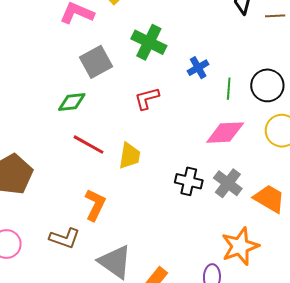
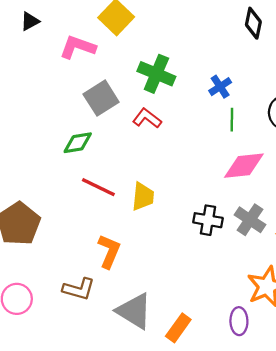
blue cross: (198, 68) -> (220, 87), moved
green line: (229, 89) -> (232, 120), moved
red L-shape: (147, 98) -> (147, 118), moved, turned 56

